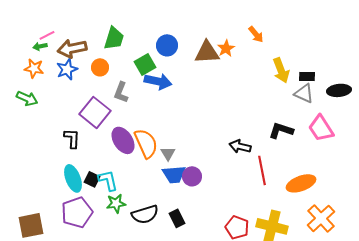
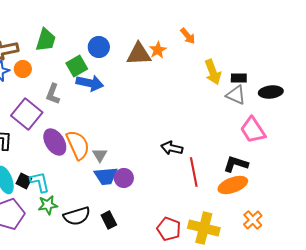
orange circle: (100, 67) -> (23, 69), moved
black L-shape: (281, 130) -> (236, 164), moved
orange cross: (321, 218) -> (253, 220), size x0.7

